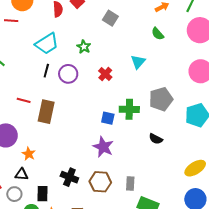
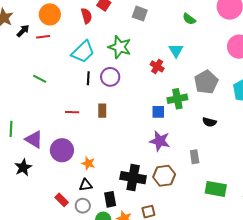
green star: (84, 47) -> (120, 47), size x1.6
red cross: (105, 74) -> (157, 66), moved
brown rectangle: (46, 112) -> (102, 111), moved, size x0.6
black cross: (69, 177) -> (133, 178), size x1.4
gray rectangle: (130, 184) -> (195, 157), moved

